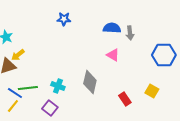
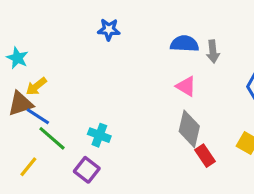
gray diamond: (90, 82) -> (189, 129), moved
green line: (28, 88) -> (52, 138), turned 48
blue line: (15, 93) -> (38, 116), moved

